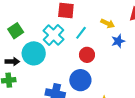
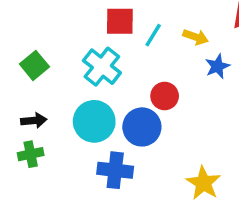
cyan line: (81, 33) -> (153, 35), moved
cyan circle: (34, 53) -> (94, 121), moved
blue circle: (80, 80) -> (142, 127), moved

